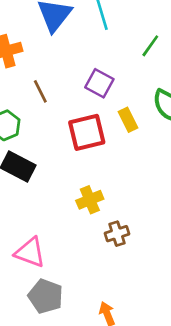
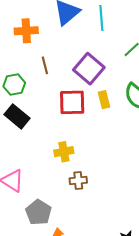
purple square: (99, 83) -> (89, 69), size x1.4
gray pentagon: (46, 296) -> (38, 212), moved

